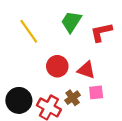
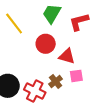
red circle: (57, 66) -> (46, 44), moved

